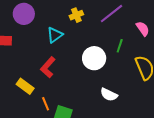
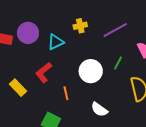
purple circle: (24, 14) -> (28, 33), moved
orange line: (46, 104) -> (66, 93), moved

